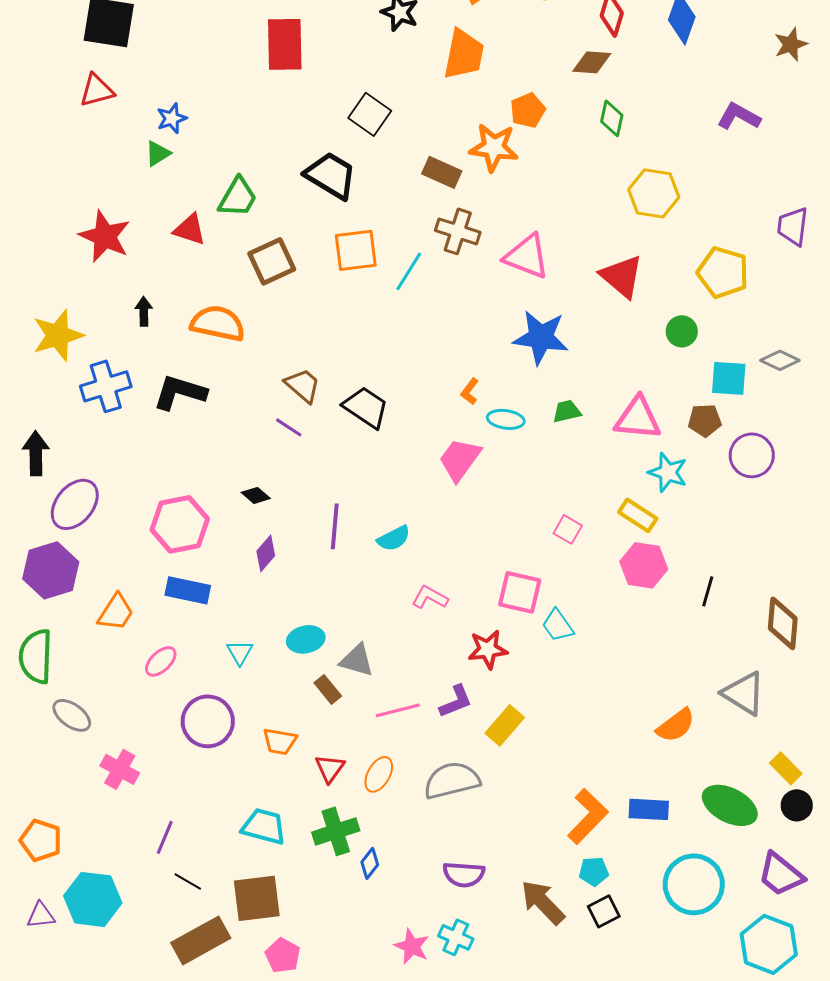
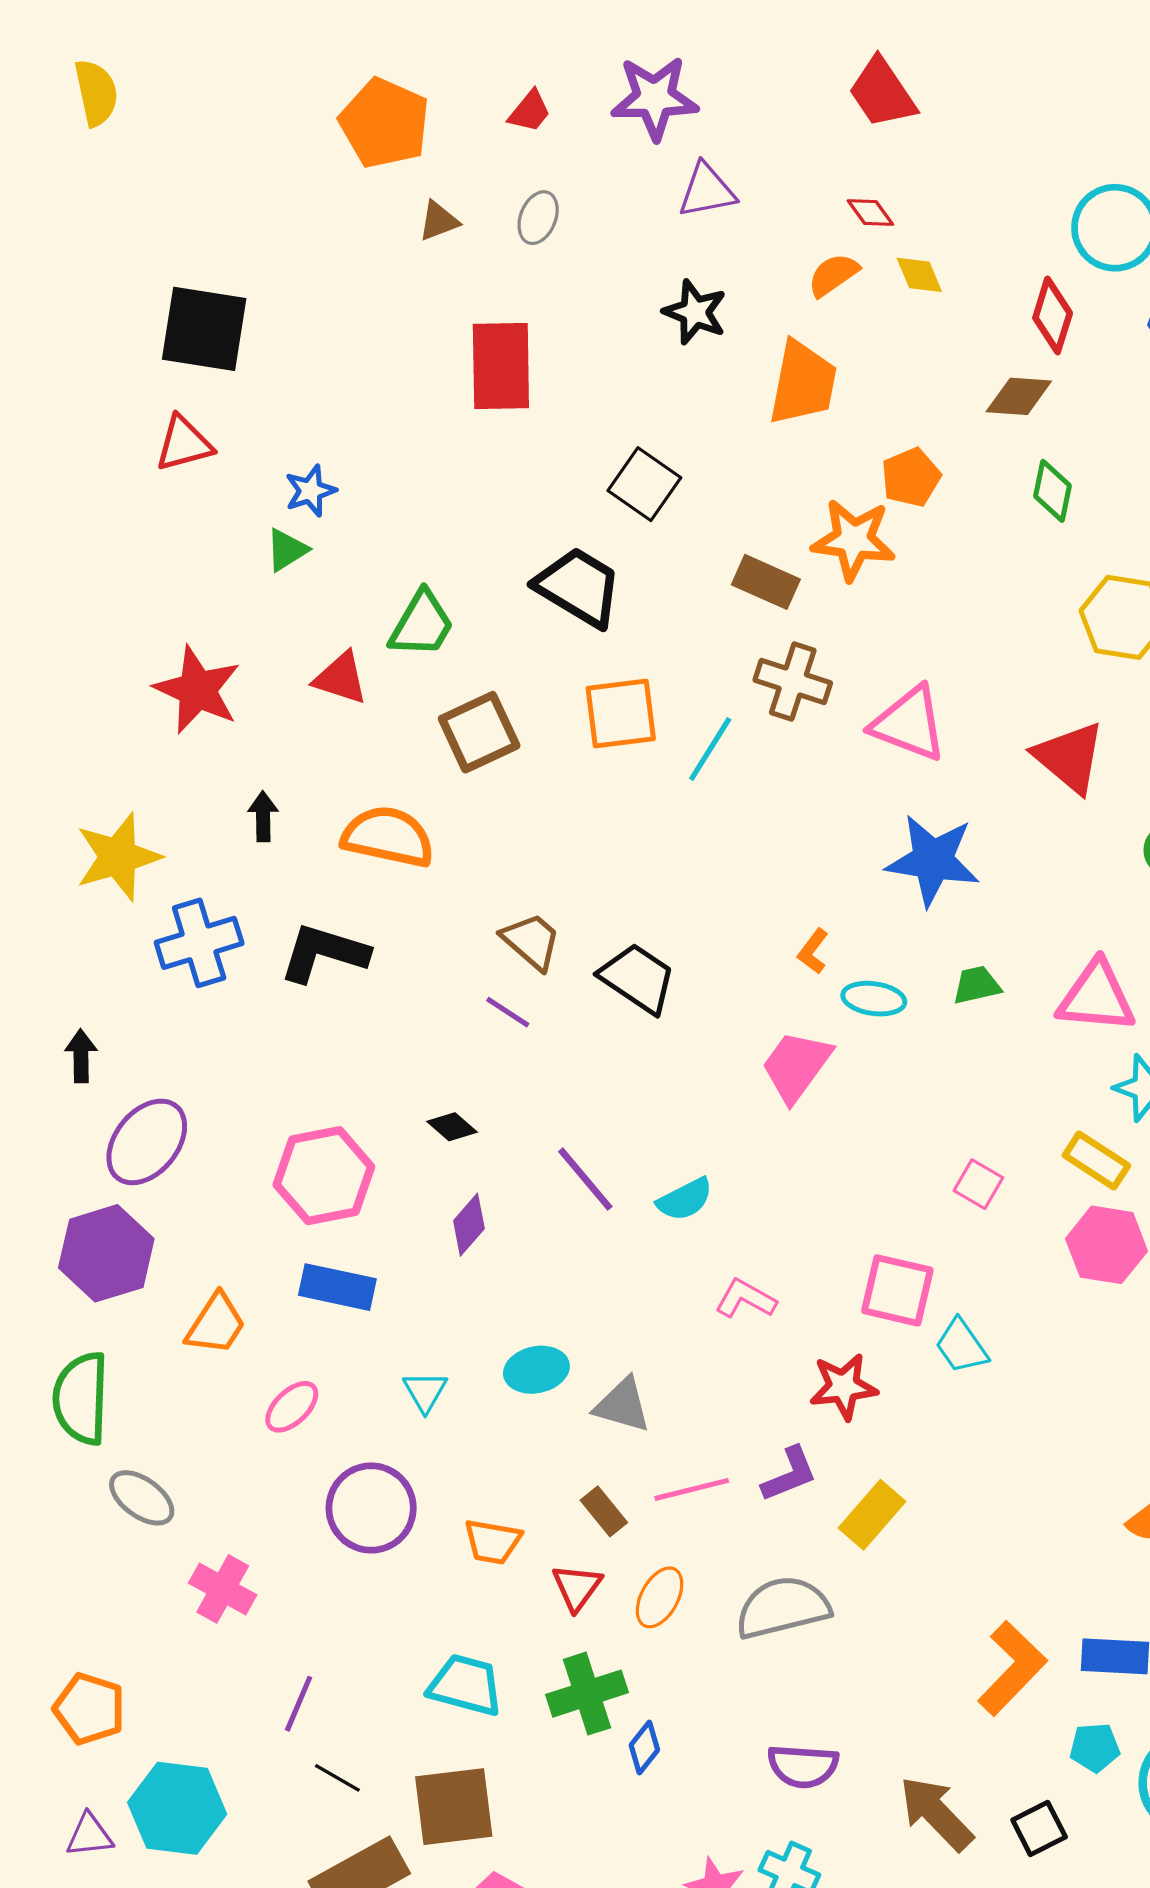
black arrow: (36, 453) -> (81, 1056), size x0.7
purple line: (335, 526) -> (585, 1179), turned -45
brown rectangle: (328, 689) -> (604, 1511), moved
cyan pentagon: (594, 871) -> (1095, 1748), moved

